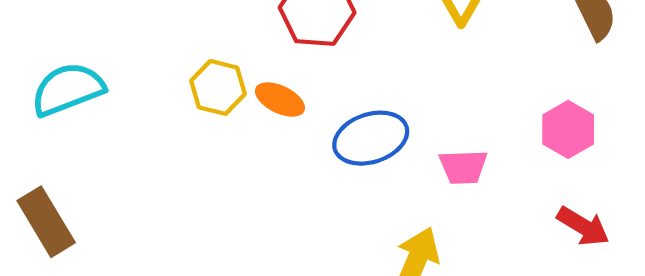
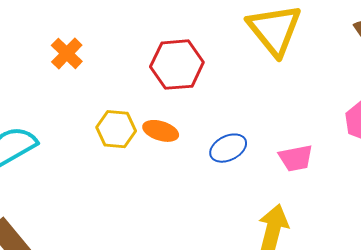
blue ellipse: (371, 138) -> (228, 148), size x0.7

